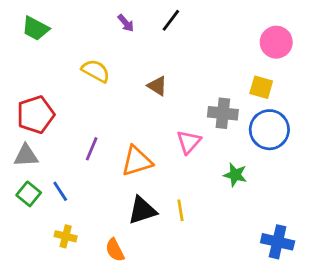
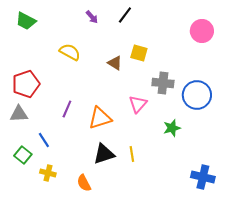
yellow square: (261, 87) -> (139, 53), moved
green star: (235, 175) -> (172, 128), turned -30
green square: (29, 194) -> (23, 155), moved

